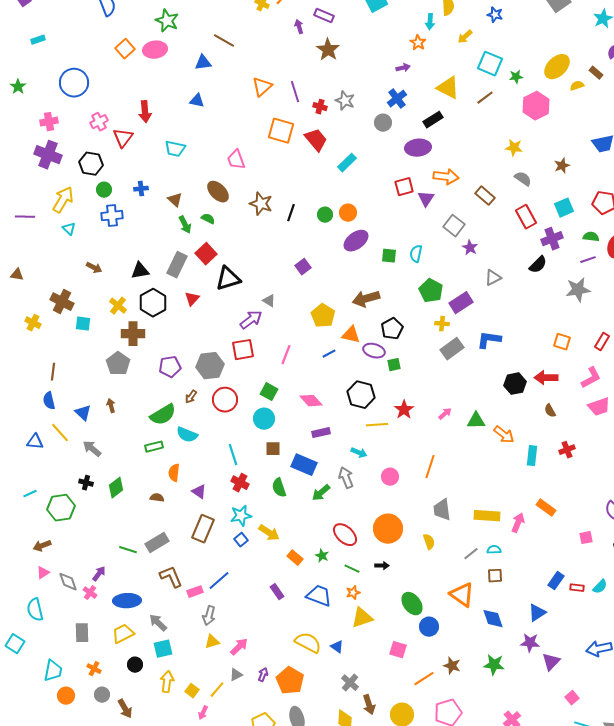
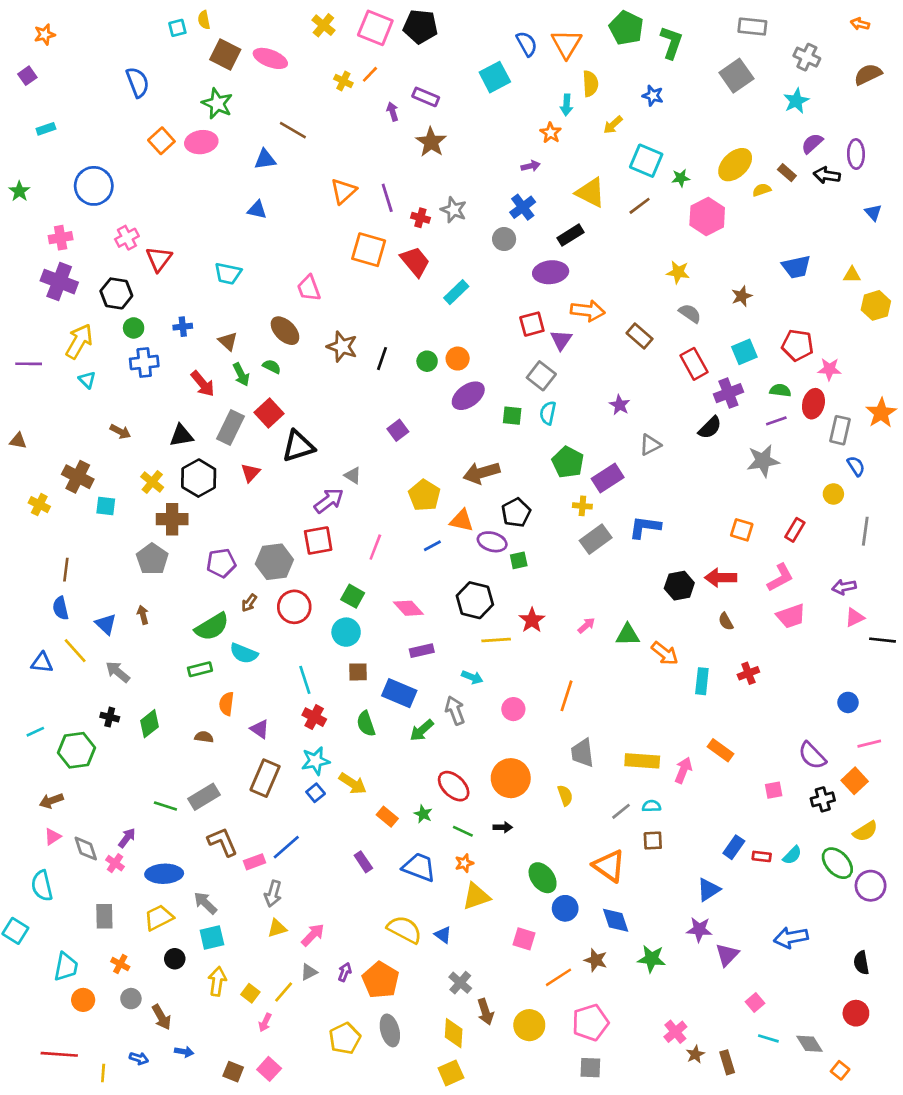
red arrow: (145, 112) -> (203, 384), moved, turned -35
gray square: (454, 226) -> (541, 376), moved
blue diamond: (493, 619) -> (616, 920), moved

